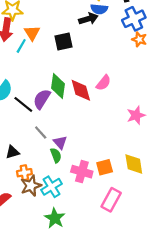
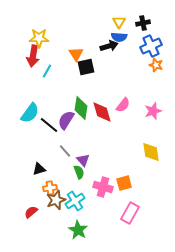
orange triangle: (32, 33) -> (76, 54), moved
pink star: (136, 115) -> (153, 111), moved
yellow diamond: (134, 164) -> (151, 152), moved

